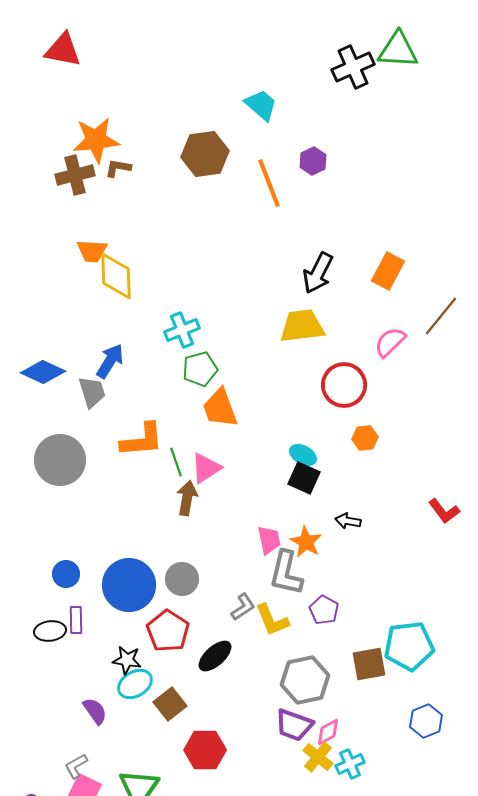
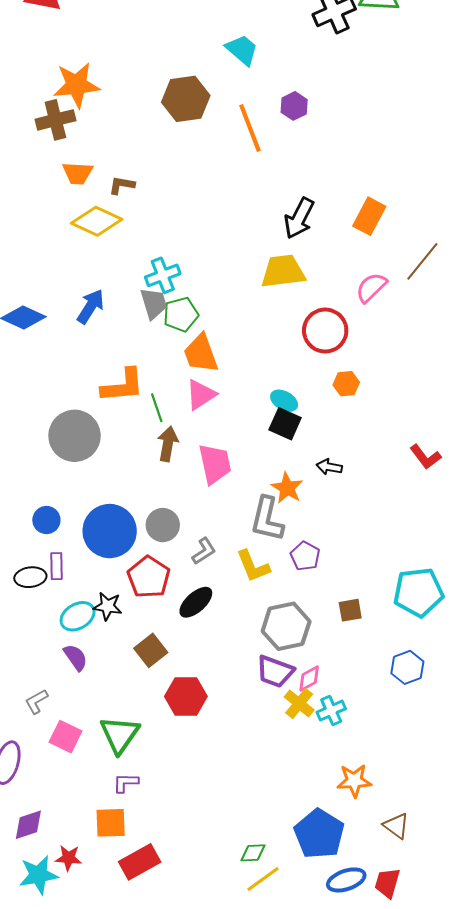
brown L-shape: (118, 168) -> (122, 185), moved
orange trapezoid: (92, 251) -> (78, 173), moved
yellow diamond: (116, 276) -> (97, 221), turned -63
gray trapezoid: (92, 392) -> (154, 303), moved
gray circle: (60, 460) -> (75, 436), moved
pink triangle: (206, 468) -> (201, 395), moved
pink trapezoid: (269, 540) -> (215, 464), moved, size x1.4
gray L-shape: (243, 607) -> (204, 551), moved
cyan pentagon: (409, 646) -> (418, 592), moved
brown square: (369, 664) -> (350, 610), size x0.7
cyan ellipse: (135, 684) -> (78, 616), moved
gray L-shape: (76, 766) -> (36, 701), moved

